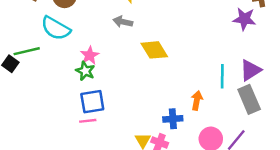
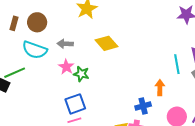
gray arrow: (123, 22) -> (65, 44), moved
yellow diamond: (154, 50) -> (106, 43), moved
green star: (85, 71) -> (81, 74), moved

